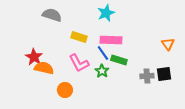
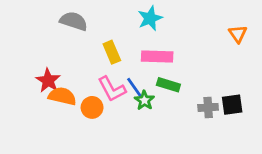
yellow rectangle: (79, 37) -> (112, 52), turned 49
orange triangle: (168, 44) -> (238, 34), moved
blue line: (103, 53) -> (134, 88), moved
orange circle: (65, 90) -> (92, 107), moved

